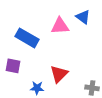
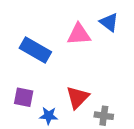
purple square: (13, 66) -> (24, 97), moved
gray cross: (92, 88) -> (104, 116), moved

